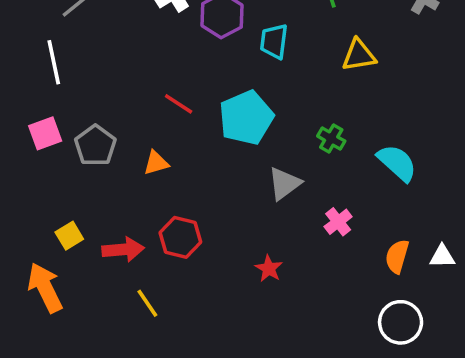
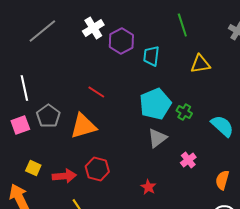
white line: (54, 62) -> (24, 88), moved
cyan pentagon: (246, 118) -> (155, 104), moved
pink square: (45, 133) -> (20, 125), moved
orange triangle: (156, 163) -> (83, 126), size x1.8
yellow square: (69, 236) -> (33, 168), turned -35

